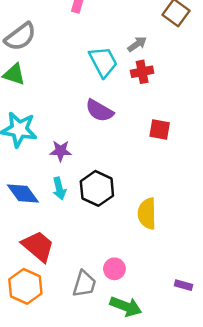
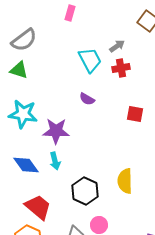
purple semicircle: (99, 111) -> (87, 99), size x0.7
purple star: (61, 151) -> (56, 131), size x1.5
black hexagon: (97, 188) -> (85, 191), moved

